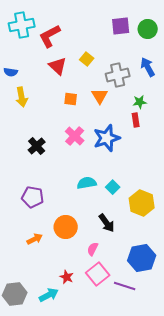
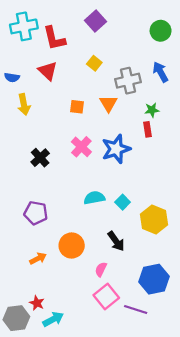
purple square: (121, 26) -> (95, 21), moved, turned -36
red L-shape: (50, 36) -> (54, 38), turned -75
red triangle: (58, 66) -> (48, 71), moved
red star: (67, 277) -> (37, 303), moved

